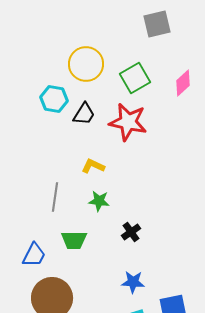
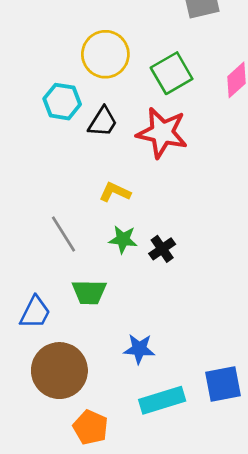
gray line: (55, 197) -> (63, 234), turned -40
black cross: (131, 232) -> (162, 249), moved
blue star: (133, 282) -> (139, 349), moved

